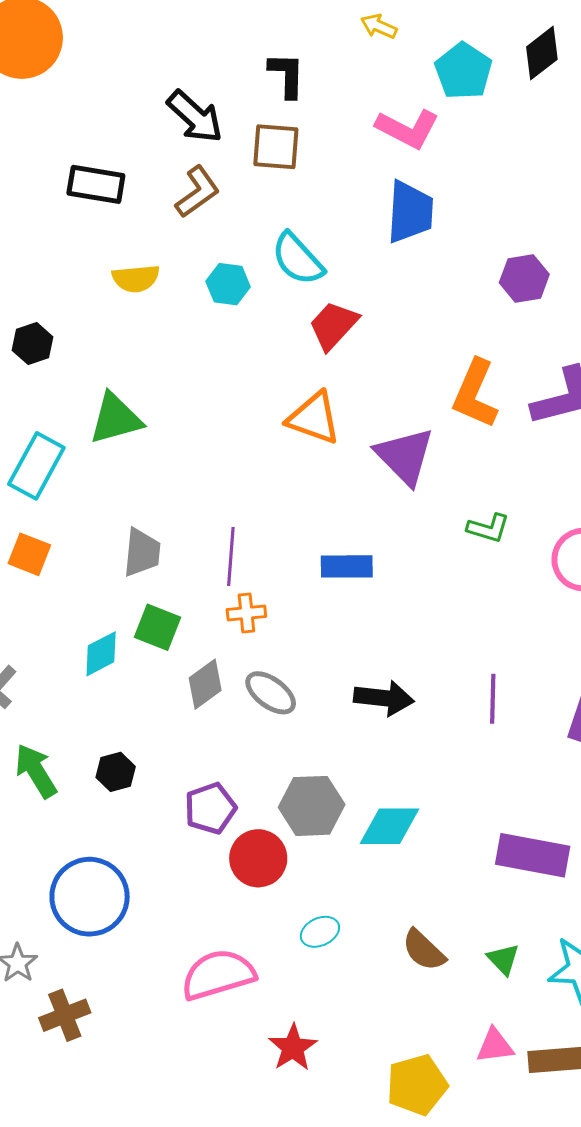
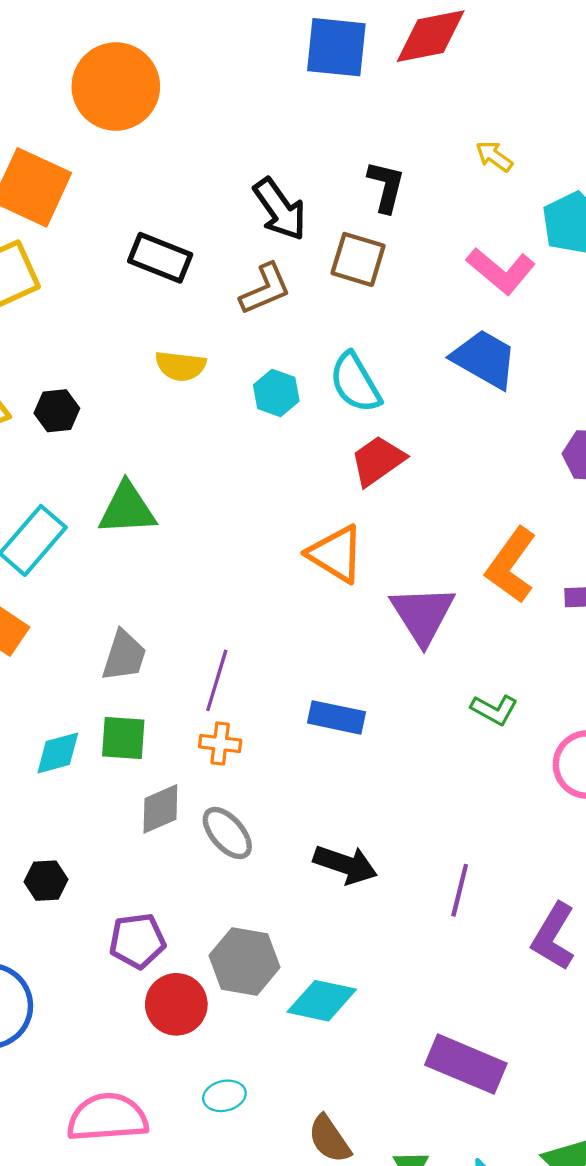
blue trapezoid: (410, 212) -> (484, 359), turned -76
green square: (157, 627) -> (123, 738), turned -30

